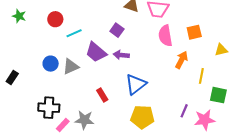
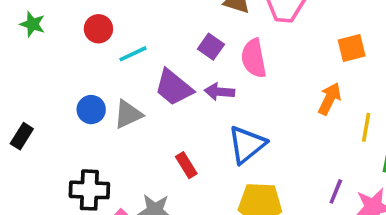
pink semicircle: (165, 36) -> (254, 58), moved

